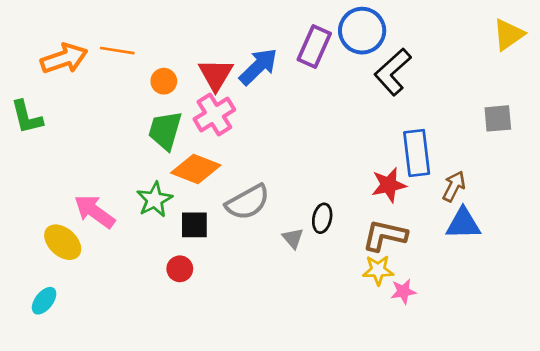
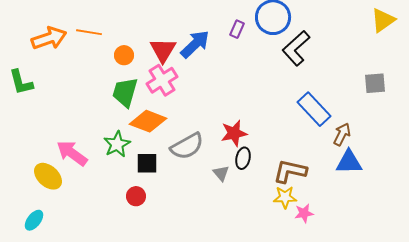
purple rectangle: (314, 47) -> (237, 29), size x0.6
blue rectangle: (417, 153) -> (314, 109), turned -36
red star: (389, 185) -> (234, 133), moved

